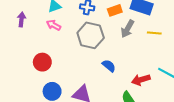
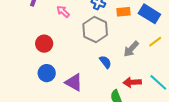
gray arrow: (128, 29) -> (131, 49), moved
yellow line: (154, 33) -> (155, 42), turned -56

